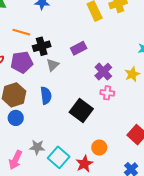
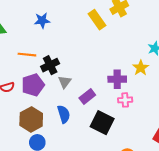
purple rectangle: (79, 48) -> (87, 97), moved
purple cross: (103, 72) -> (117, 79), turned -36
yellow star: (132, 74) -> (141, 68), moved

